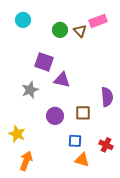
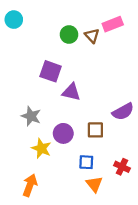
cyan circle: (23, 20) -> (14, 20), moved
gray star: (30, 90) -> (31, 116), moved, turned -30
purple semicircle: (107, 97) -> (123, 112), turned 66
yellow star: (17, 134) -> (41, 148), moved
orange triangle: (82, 160) -> (94, 184), turned 35

